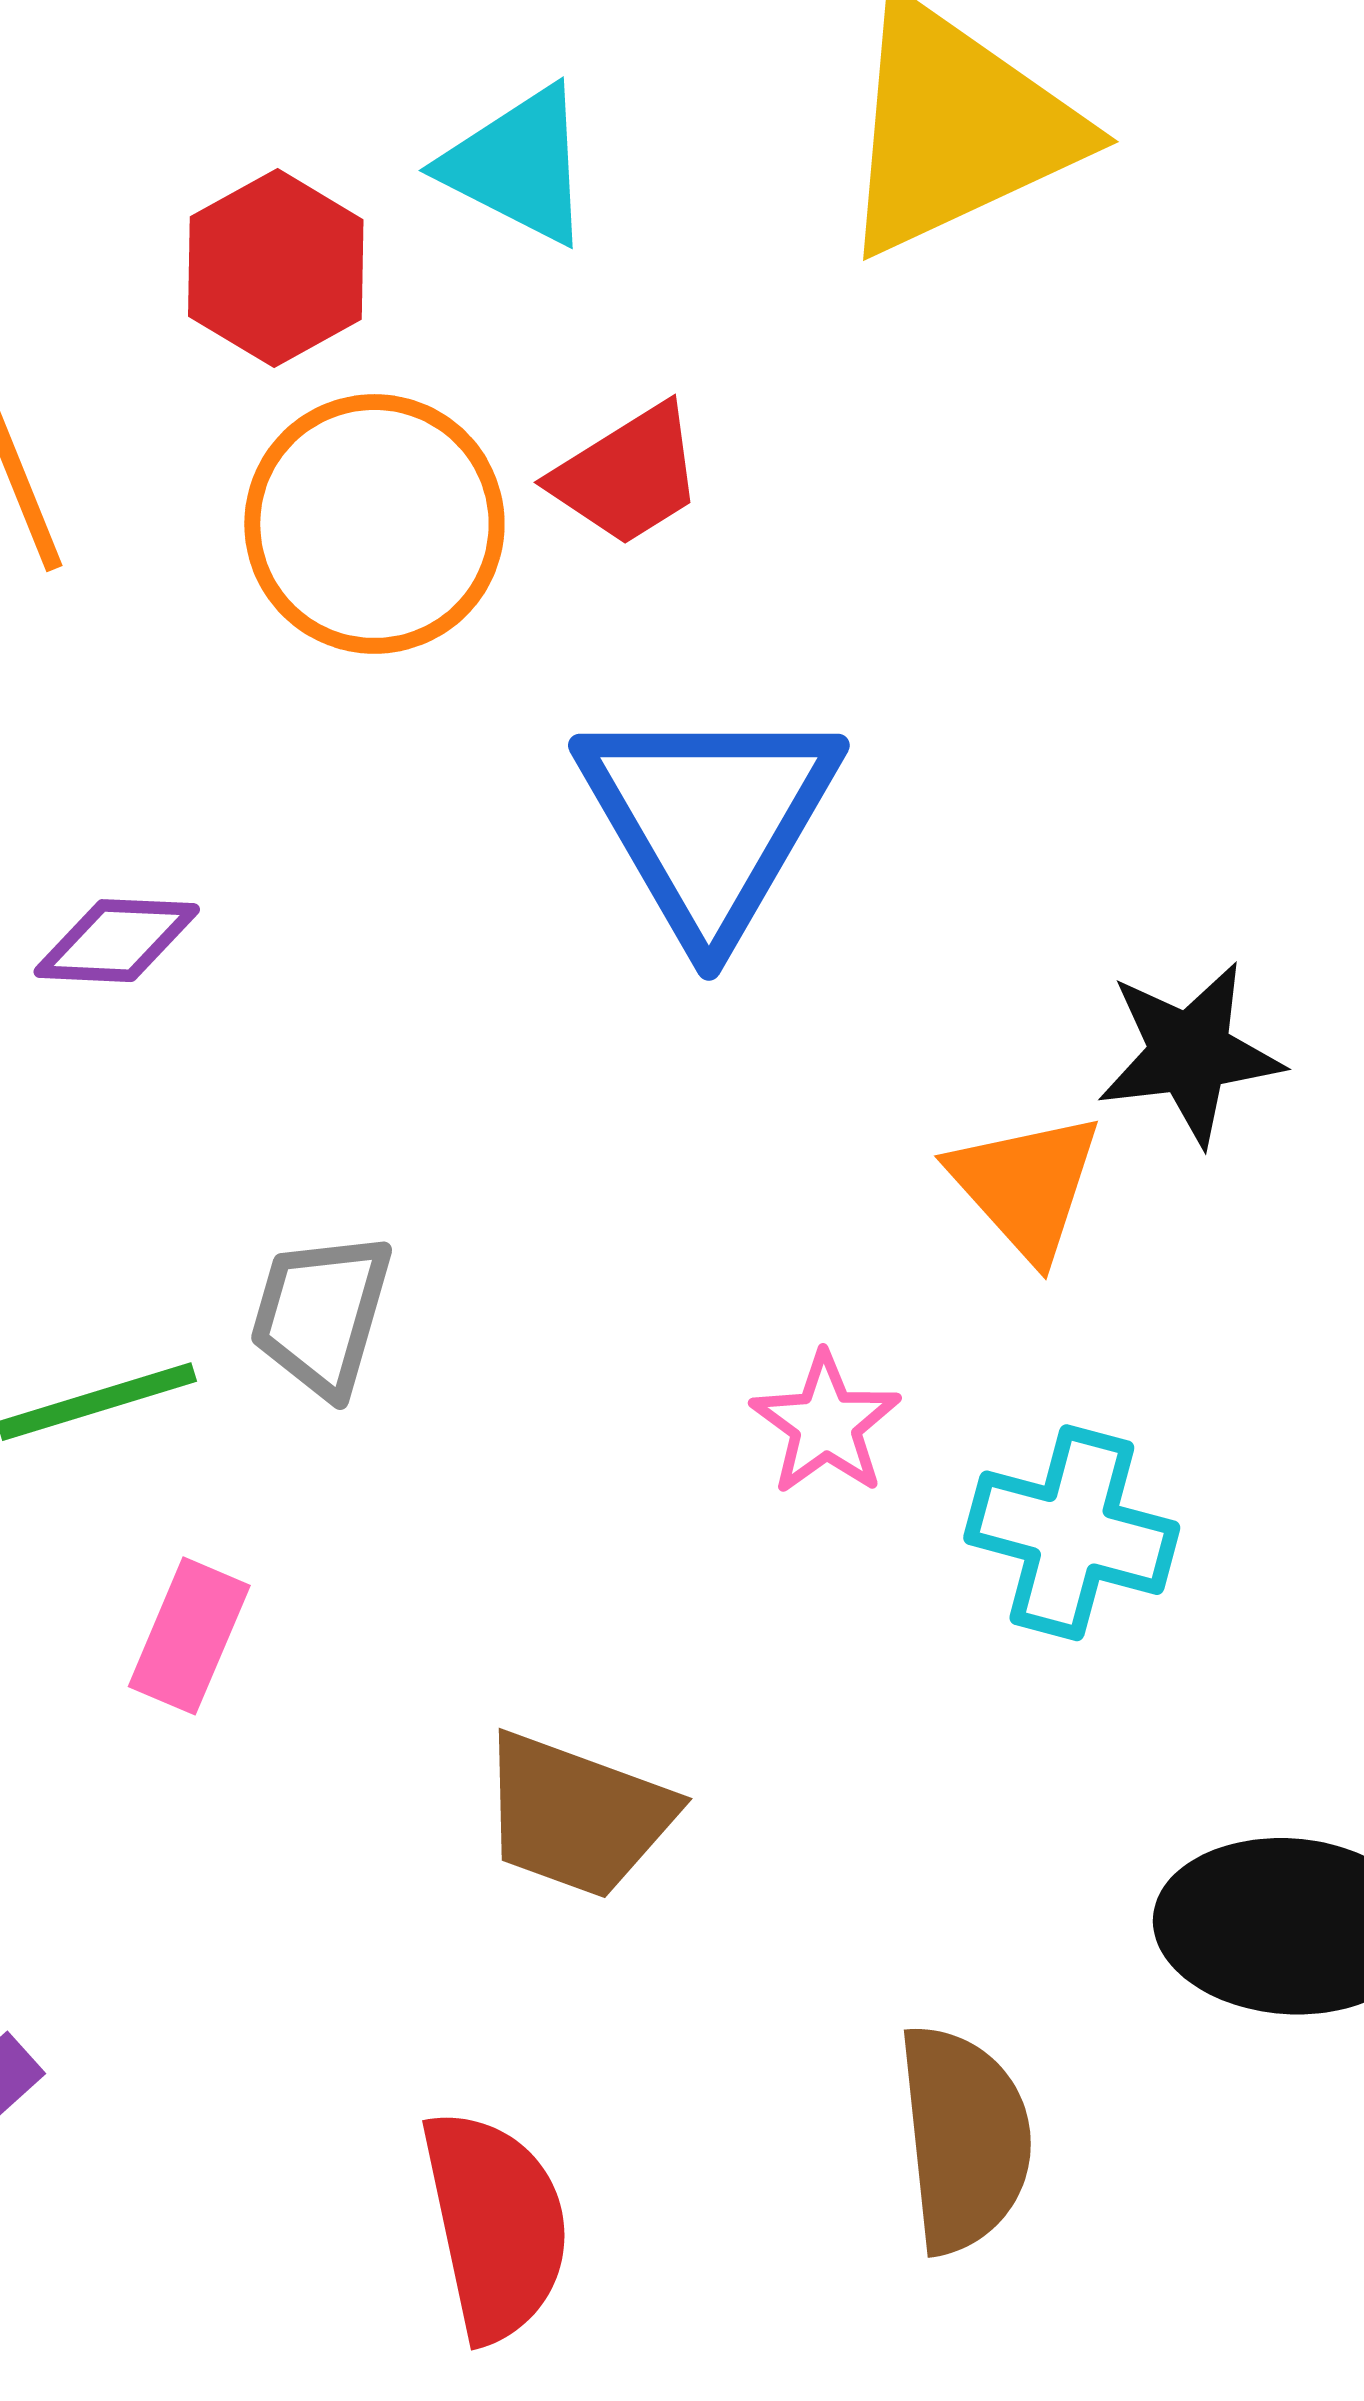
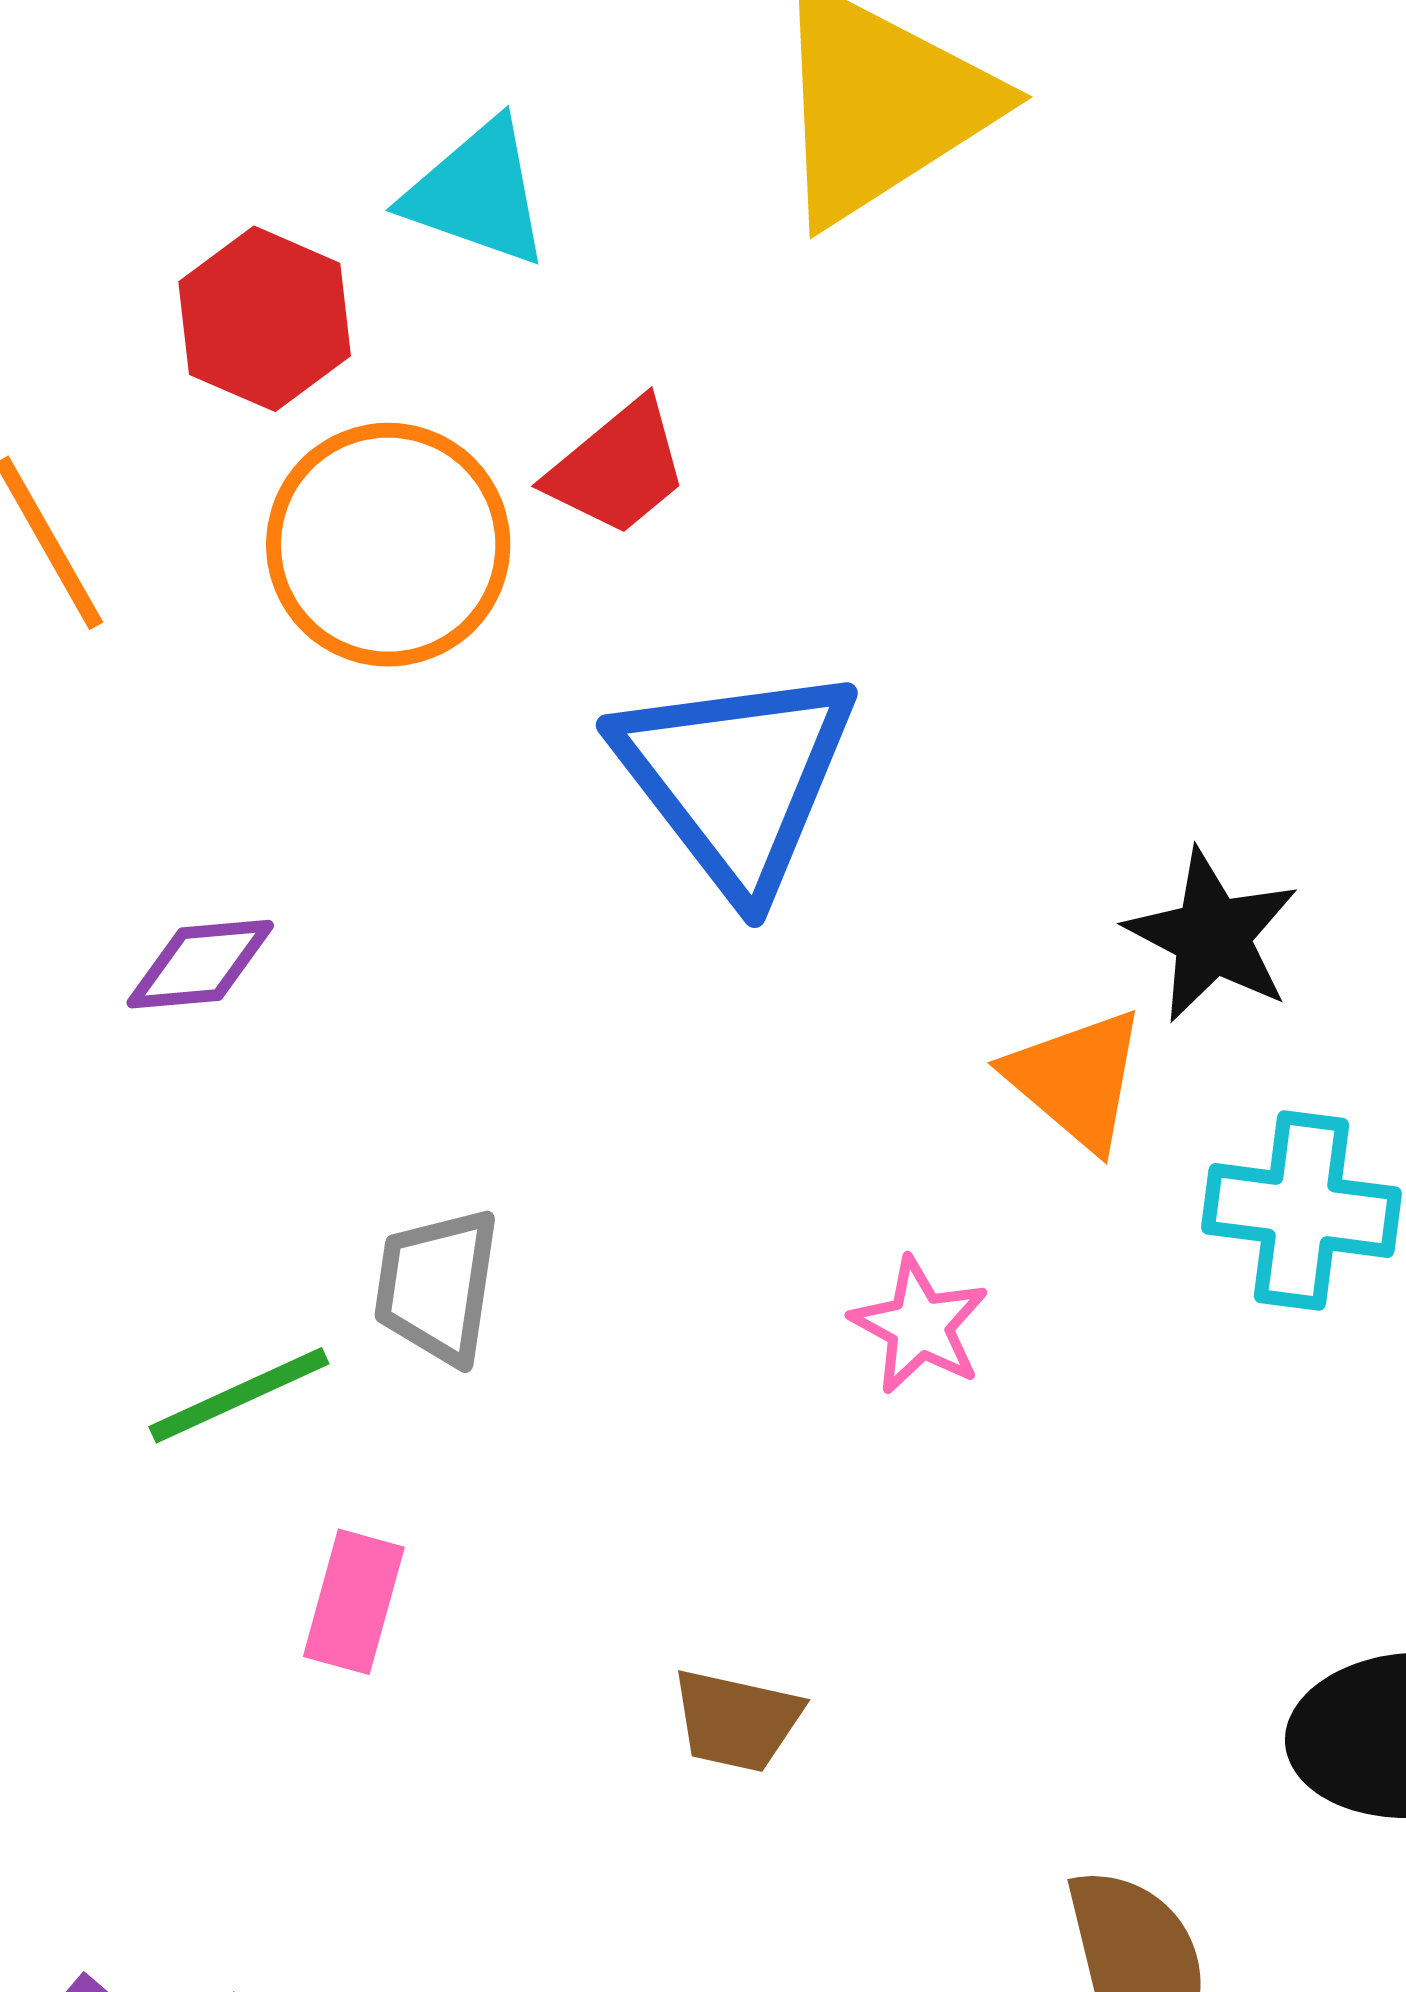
black star: (1190, 1053) -> (1212, 936), turned -30
cyan cross: (1072, 1533) -> (1302, 1211), moved
brown trapezoid: (577, 1815) -> (737, 1720), size x0.7

